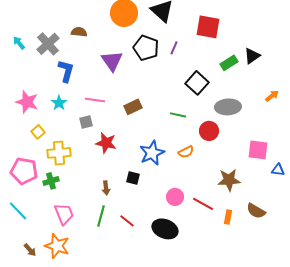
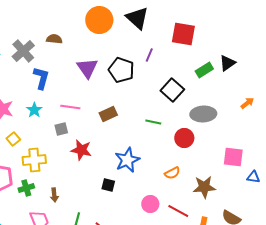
black pentagon: (146, 48) -> (121, 70), moved
orange semicircle: (186, 152) -> (172, 173), moved
brown arrow: (106, 188) -> (54, 195), moved

